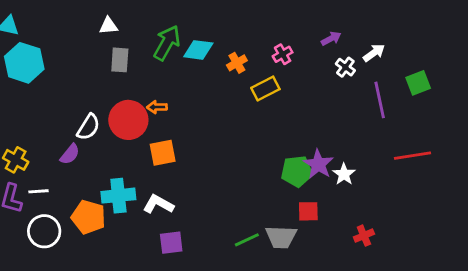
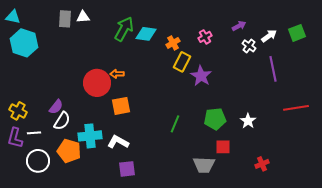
gray rectangle: (120, 60) -> (65, 19), moved
green square: (418, 83) -> (297, 33), moved
yellow rectangle: (265, 89) -> (182, 62), moved, turned -36
white semicircle: (88, 127) -> (62, 121), moved
purple star: (318, 164) -> (201, 76), moved
green line: (247, 240) -> (175, 124), moved, turned -42

